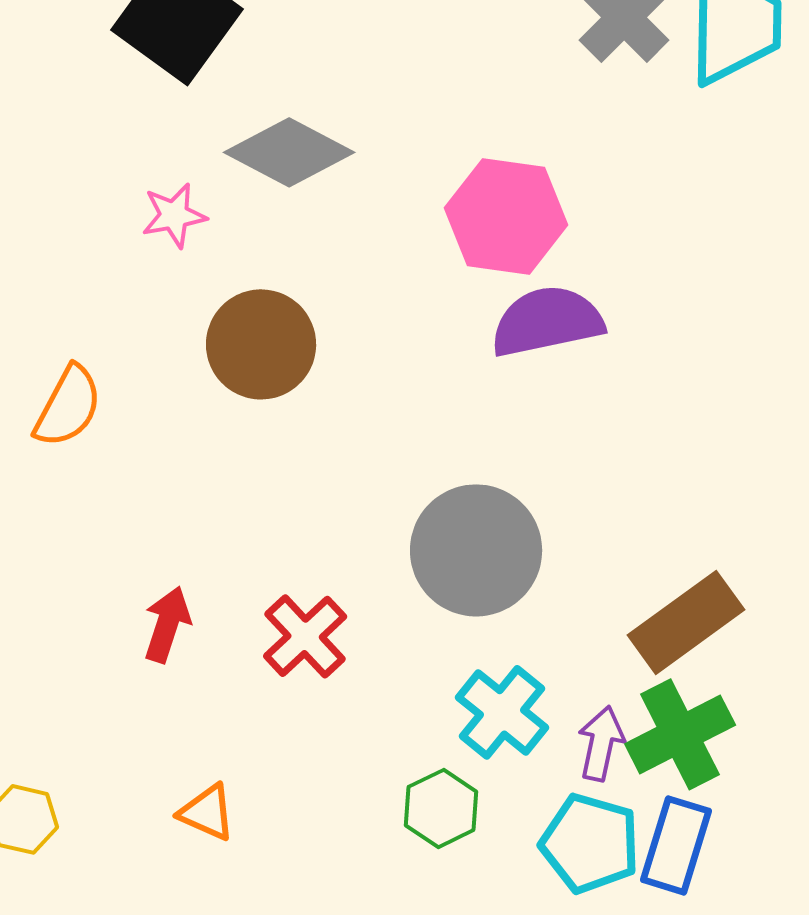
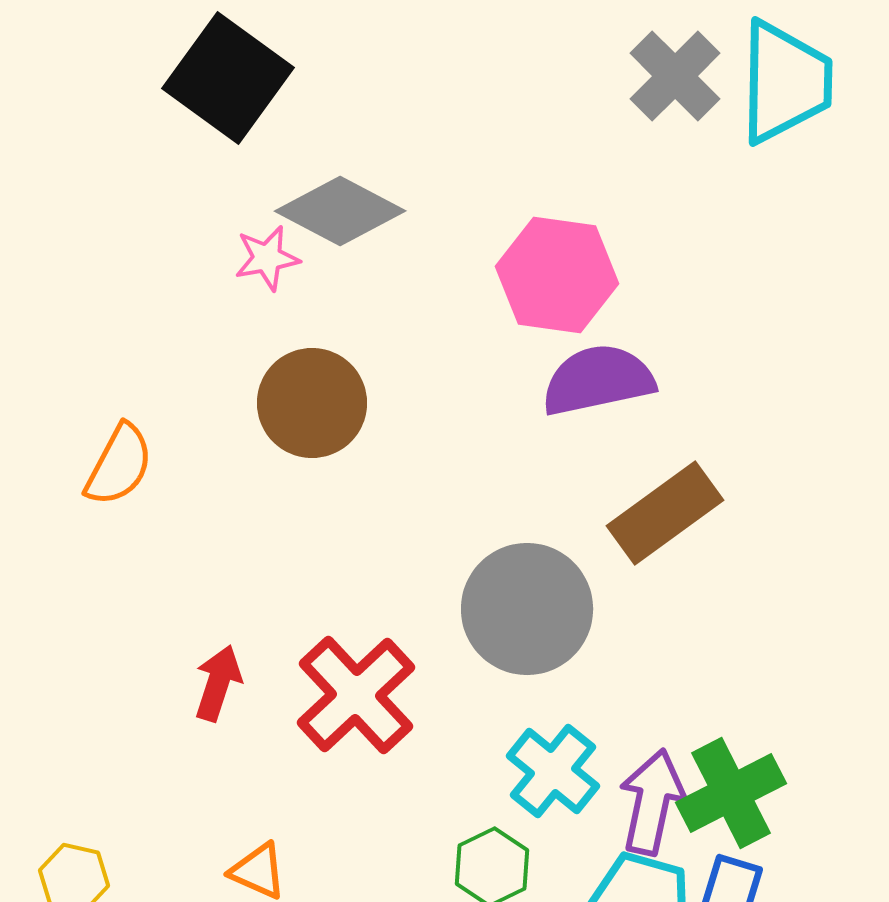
pink star: (174, 215) -> (267, 258), moved
brown rectangle: (686, 622) -> (665, 513), moved
red cross: (305, 636) -> (356, 695), size x1.4
purple arrow: (601, 743) -> (652, 802), size x1.4

